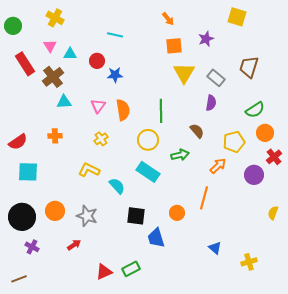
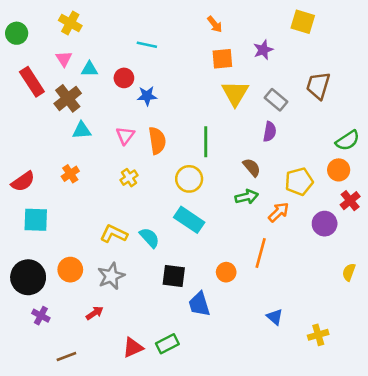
green semicircle: (255, 110) -> (348, 141), moved
orange cross: (55, 136) -> (70, 174), turned -32
green arrow: (180, 155) -> (247, 197), moved
yellow L-shape: (89, 170) -> (114, 234), moved
gray star: (87, 216) -> (111, 276), turned 30
brown line: (19, 279) -> (66, 357), moved

